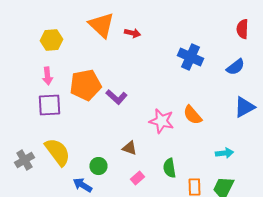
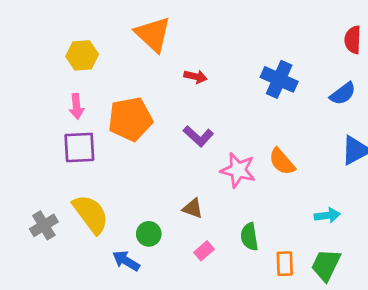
red arrow: (132, 33) -> (196, 77), moved
purple L-shape: (116, 97) -> (198, 136), moved

